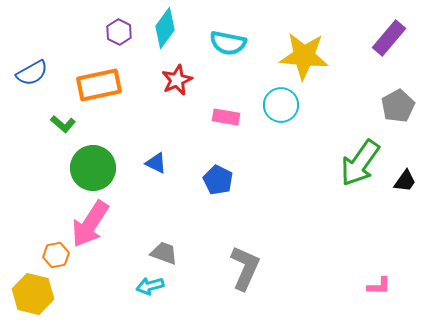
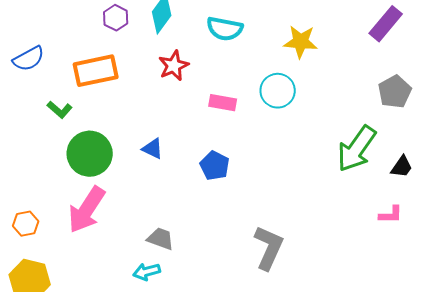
yellow star: (304, 56) -> (301, 42), size x0.7
orange hexagon: (56, 255) -> (26, 224), moved
gray L-shape: (245, 268) -> (269, 248), moved
pink L-shape: (379, 286) -> (391, 215), moved

